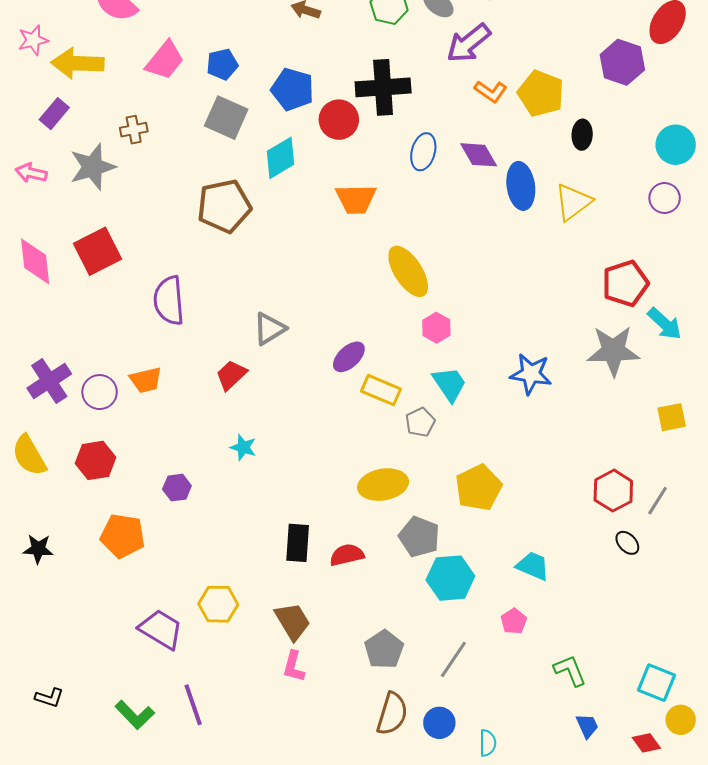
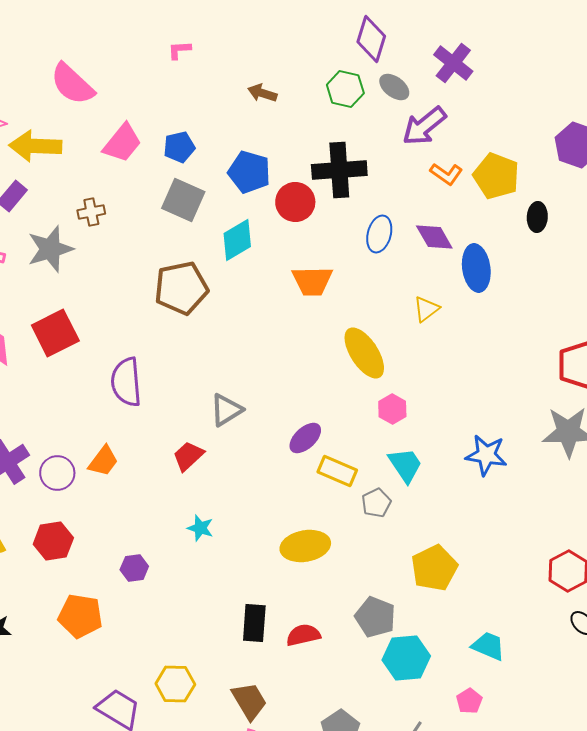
yellow triangle: (573, 202) -> (426, 309), moved, size x0.7
orange trapezoid: (146, 380) -> (103, 461), turned -40
yellow ellipse: (383, 485) -> (305, 546), moved

